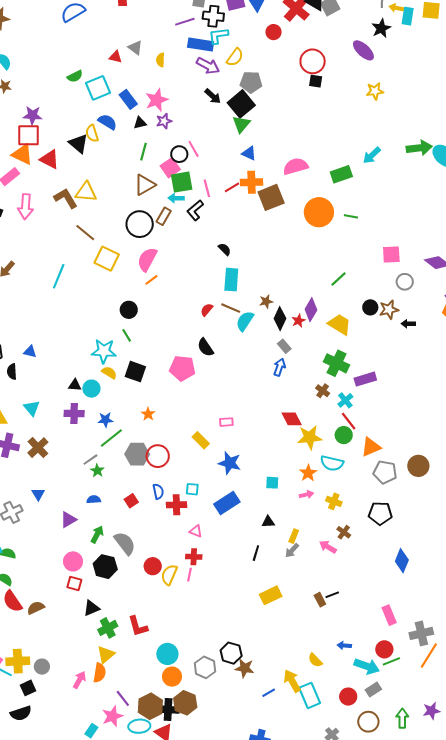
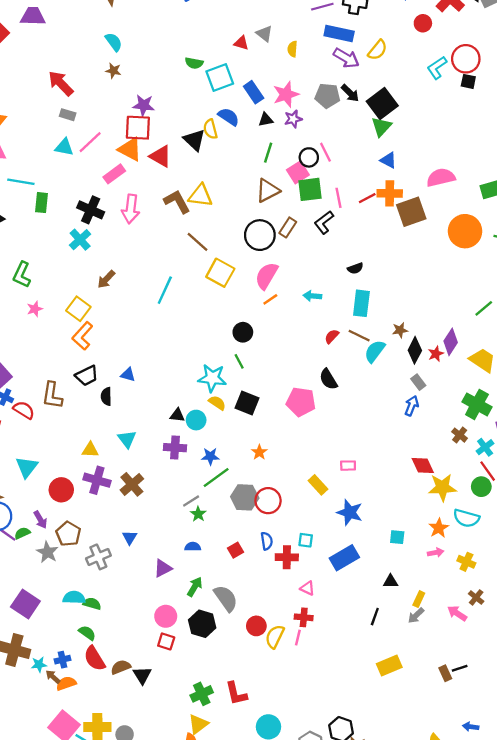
cyan L-shape: (218, 36) -> (437, 68), moved, turned -30
green semicircle: (75, 76) -> (194, 63), turned 35
gray pentagon: (251, 82) -> (327, 96), moved
cyan arrow: (176, 198) -> (312, 296), moved
black semicircle: (225, 249) -> (355, 268), turned 112
black triangle: (91, 608) -> (142, 675), moved, turned -42

